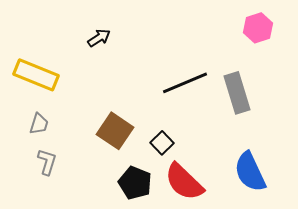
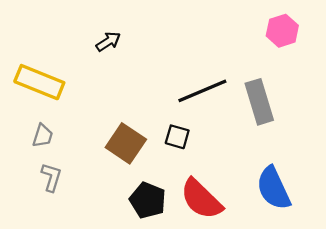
black square: (162, 143) -> (177, 137), moved, turned -30

